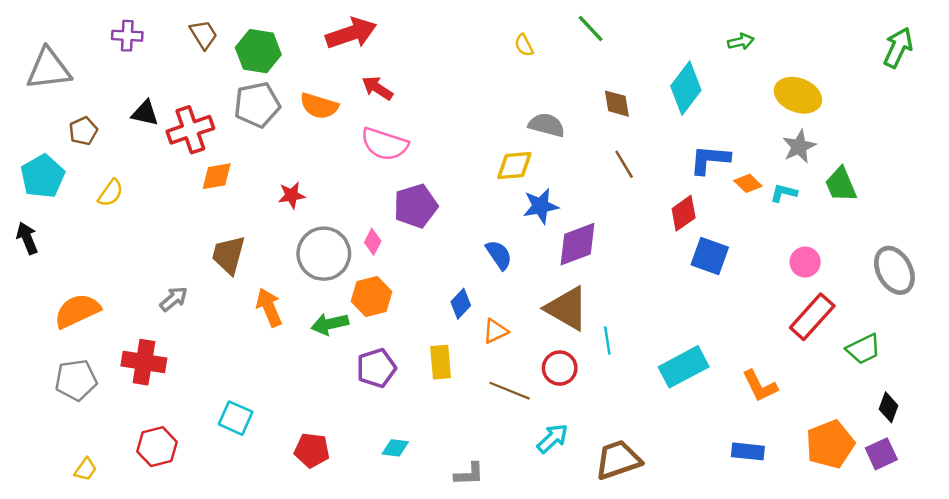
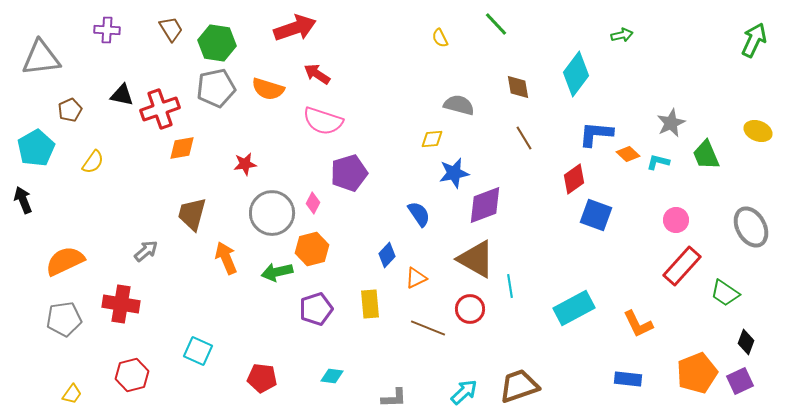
yellow ellipse: (798, 95) -> (758, 131), moved, size x0.7
yellow diamond: (514, 166) -> (432, 139), size x0.7
green trapezoid: (863, 349) -> (725, 293), turned 60
cyan arrow: (553, 438) -> (464, 392), moved

